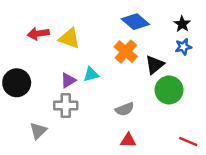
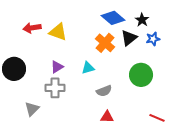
black star: (182, 24) -> (142, 20), moved
black triangle: (155, 65) -> (129, 38), moved
cyan triangle: (91, 74) -> (88, 68), moved

